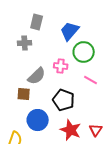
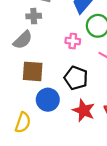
gray semicircle: (37, 76) -> (23, 40), moved
brown square: (24, 94) -> (33, 71), size x1.5

